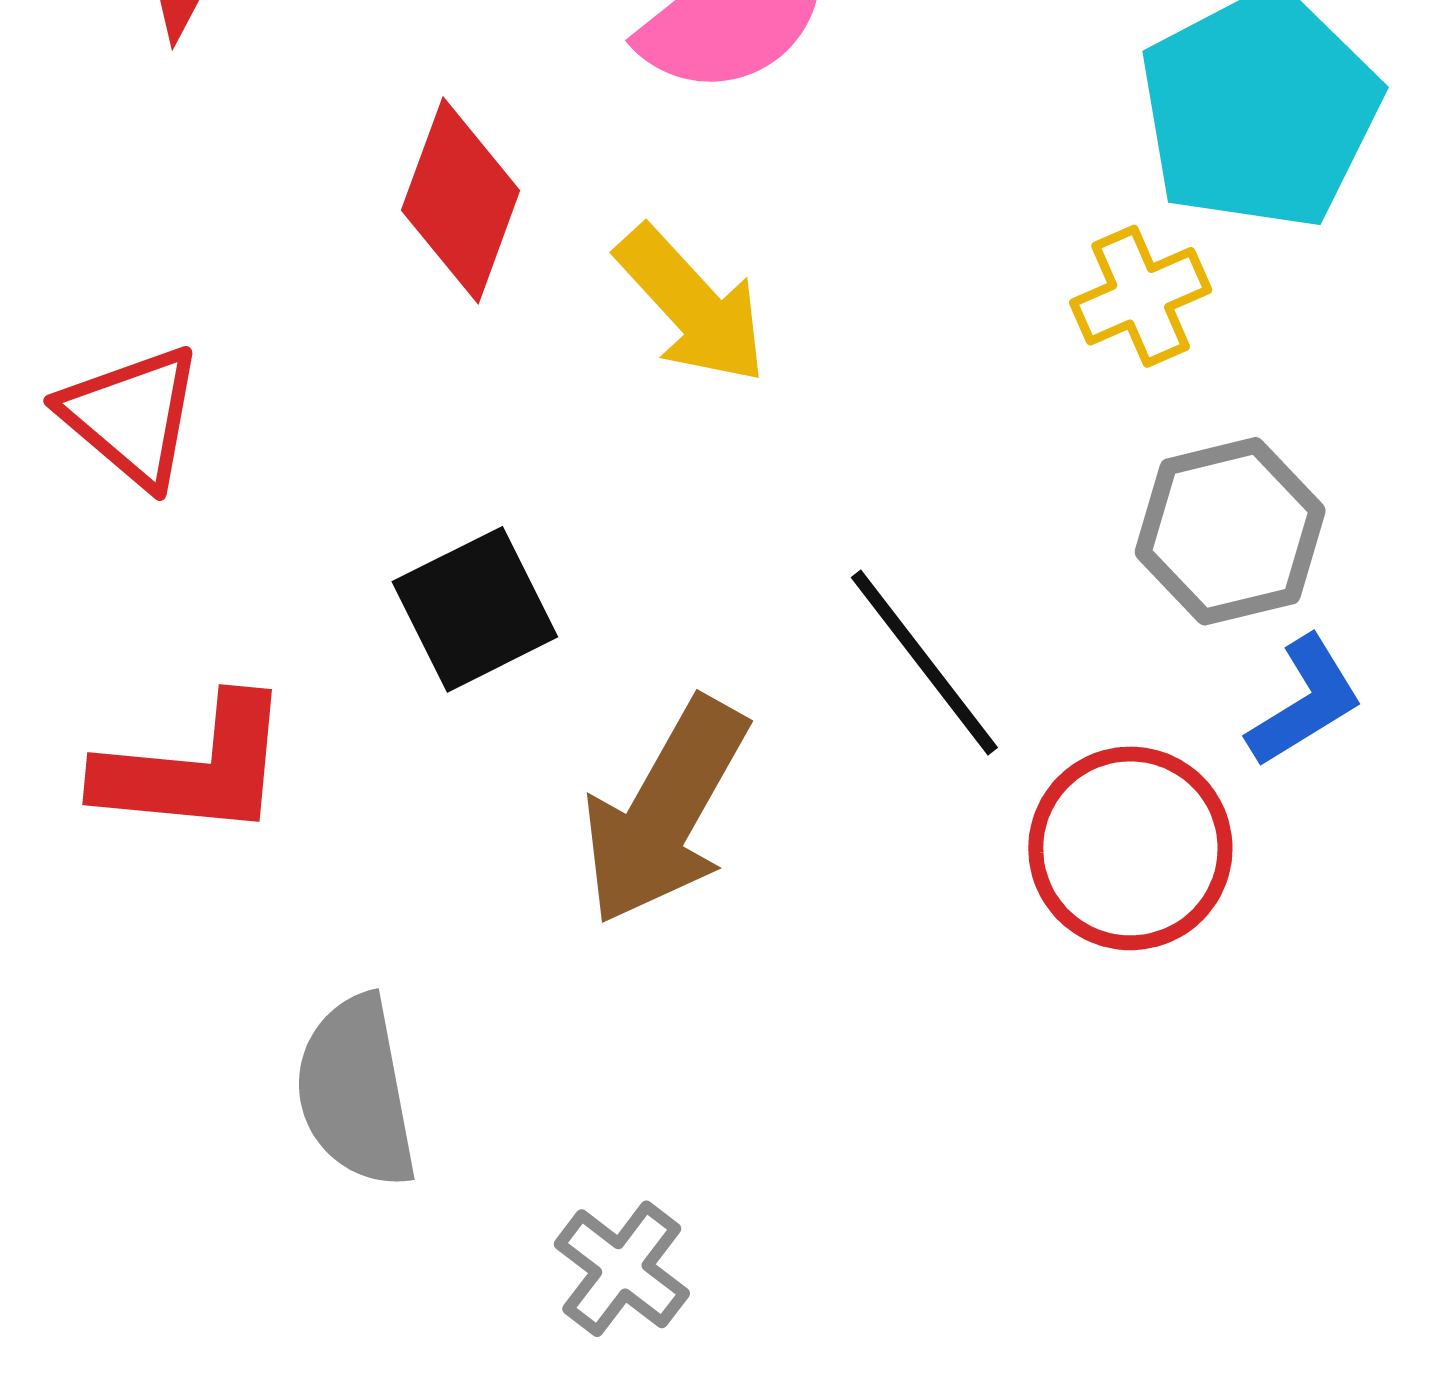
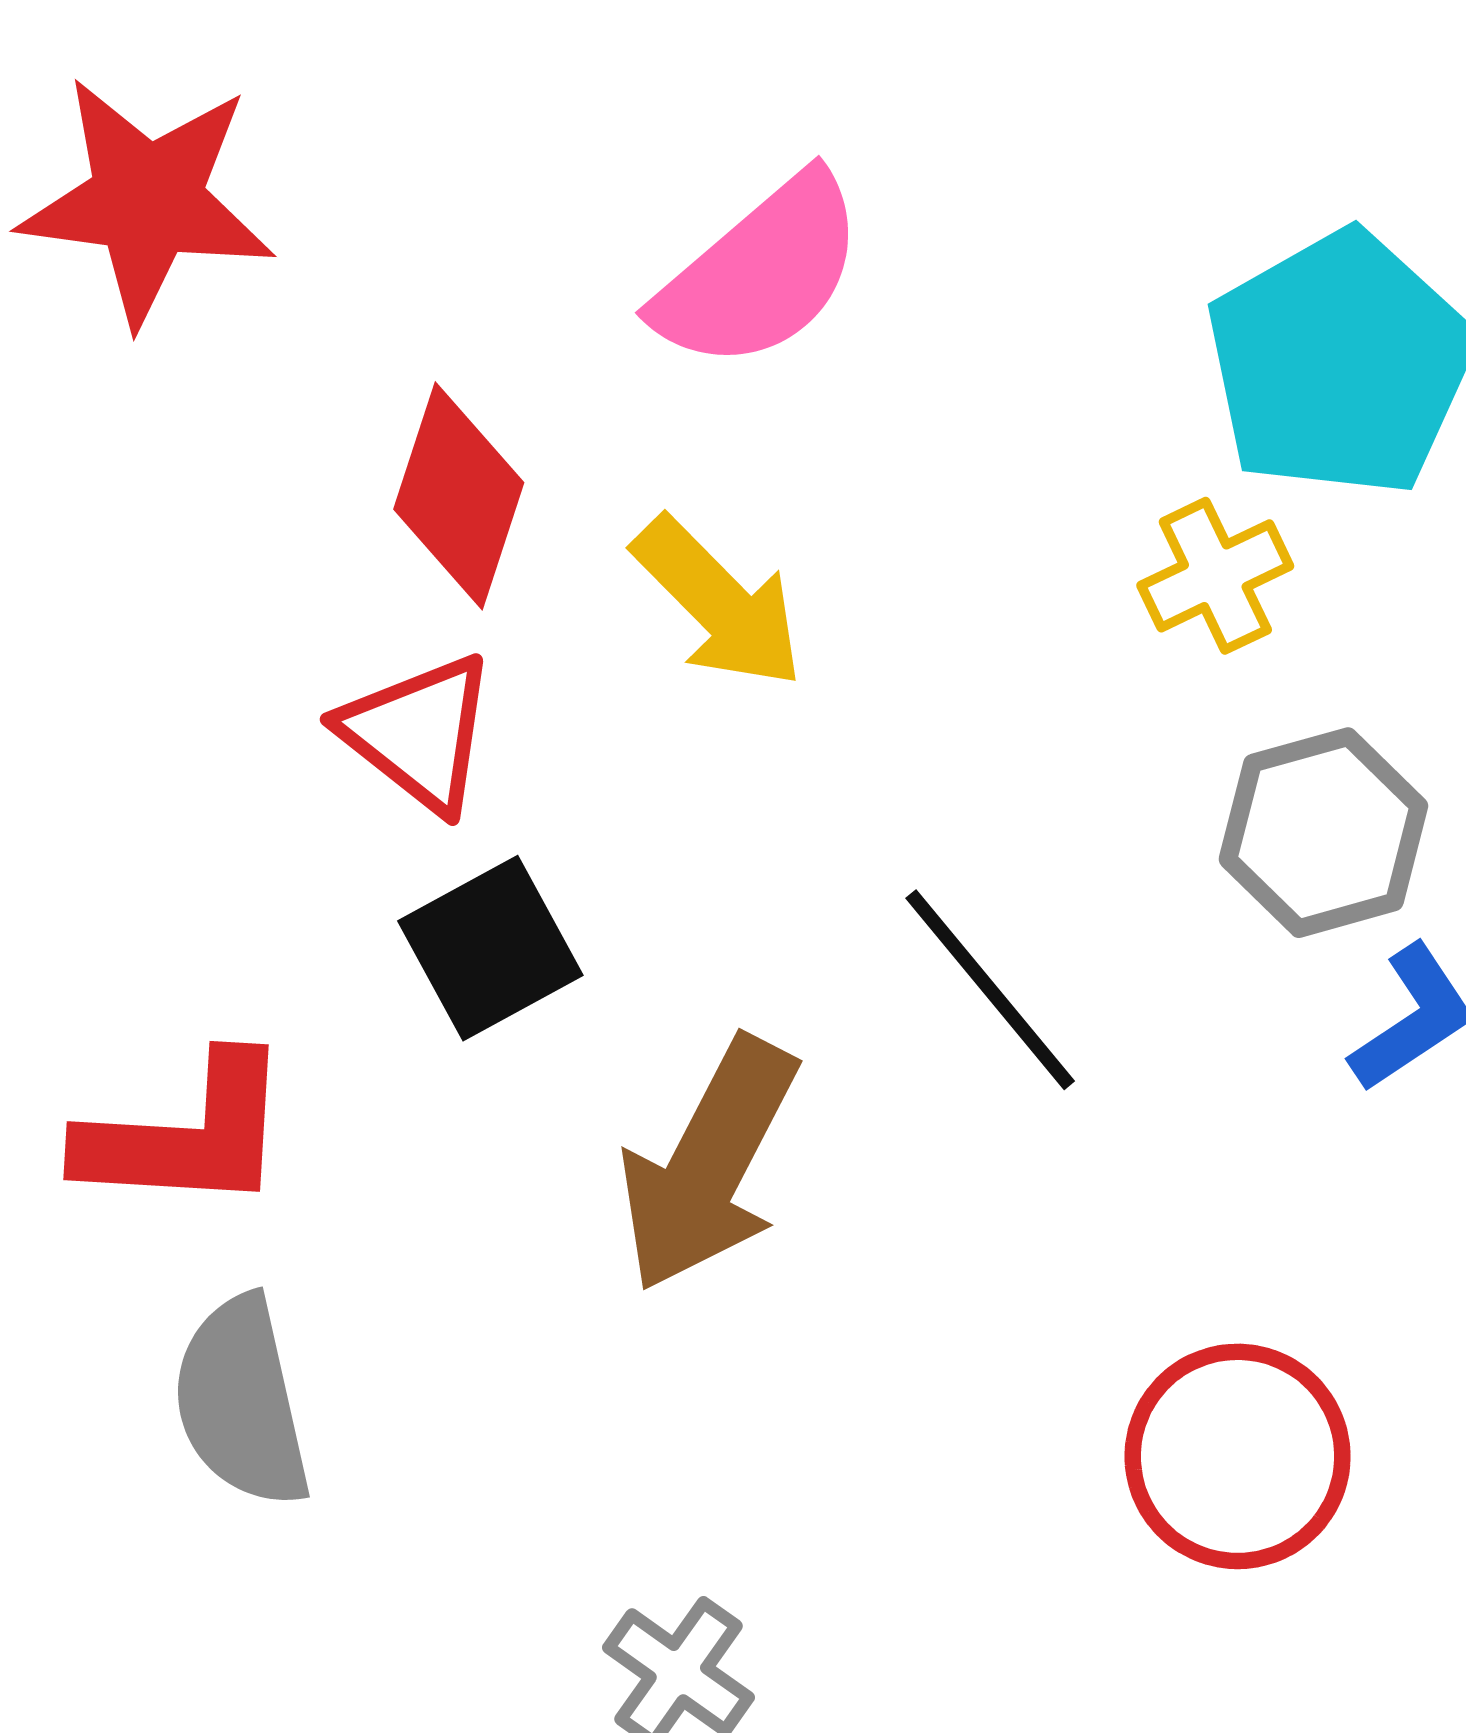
red triangle: (132, 416) -> (418, 733), moved
red circle: (1130, 848) -> (1238, 1456), moved
gray semicircle: (356, 1092) -> (241, 1402), moved

